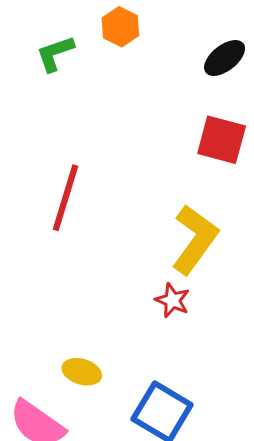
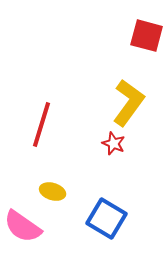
red line: (65, 198) -> (42, 125), moved

